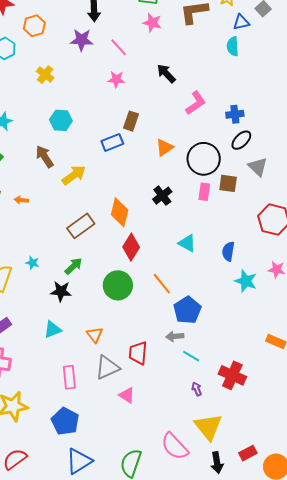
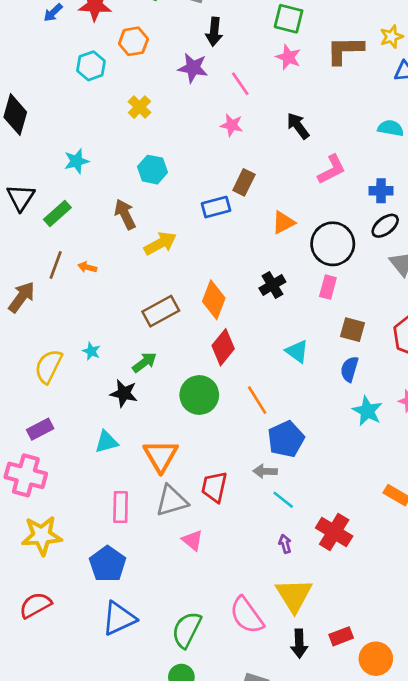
cyan semicircle: (233, 46) -> (391, 128), moved, turned 96
brown square: (228, 183) -> (352, 330), moved
orange triangle: (95, 335) -> (161, 456), size x1.6

